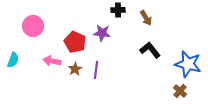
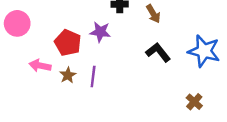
blue star: (188, 64) -> (204, 51), moved

